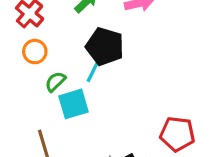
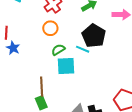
cyan line: (93, 72) -> (83, 49), turned 72

